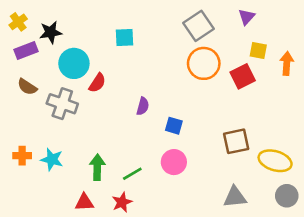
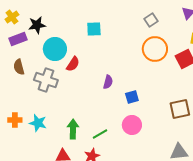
gray square: (199, 26) -> (151, 20), size x0.6
brown semicircle: (27, 87) -> (19, 67), turned 42
blue square: (174, 126) -> (132, 97), turned -32

